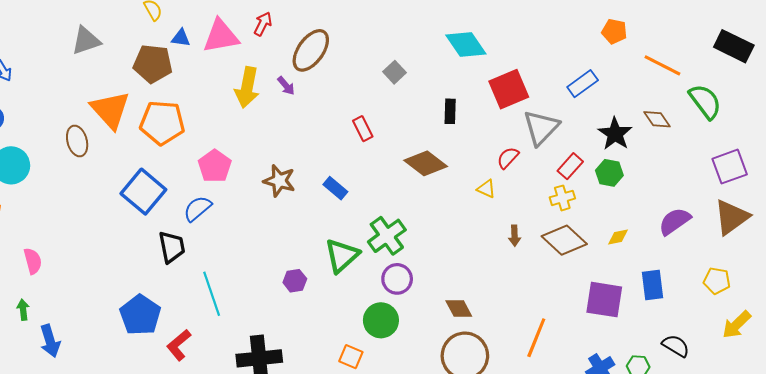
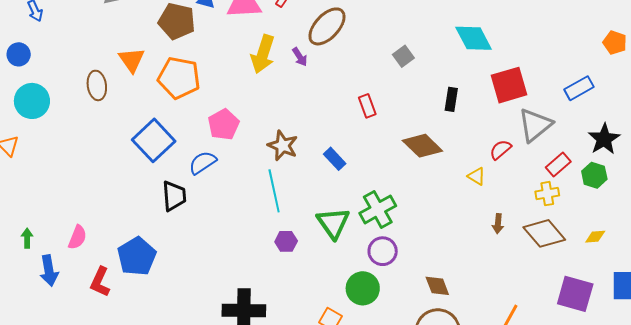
orange triangle: (110, 110) -> (132, 60), size x0.7
green triangle: (342, 256) -> (333, 223), turned -30
pink semicircle: (33, 261) -> (77, 237), moved, turned 30
cyan line: (212, 294) -> (274, 191), moved
red L-shape: (179, 345) -> (100, 282), moved, turned -32

